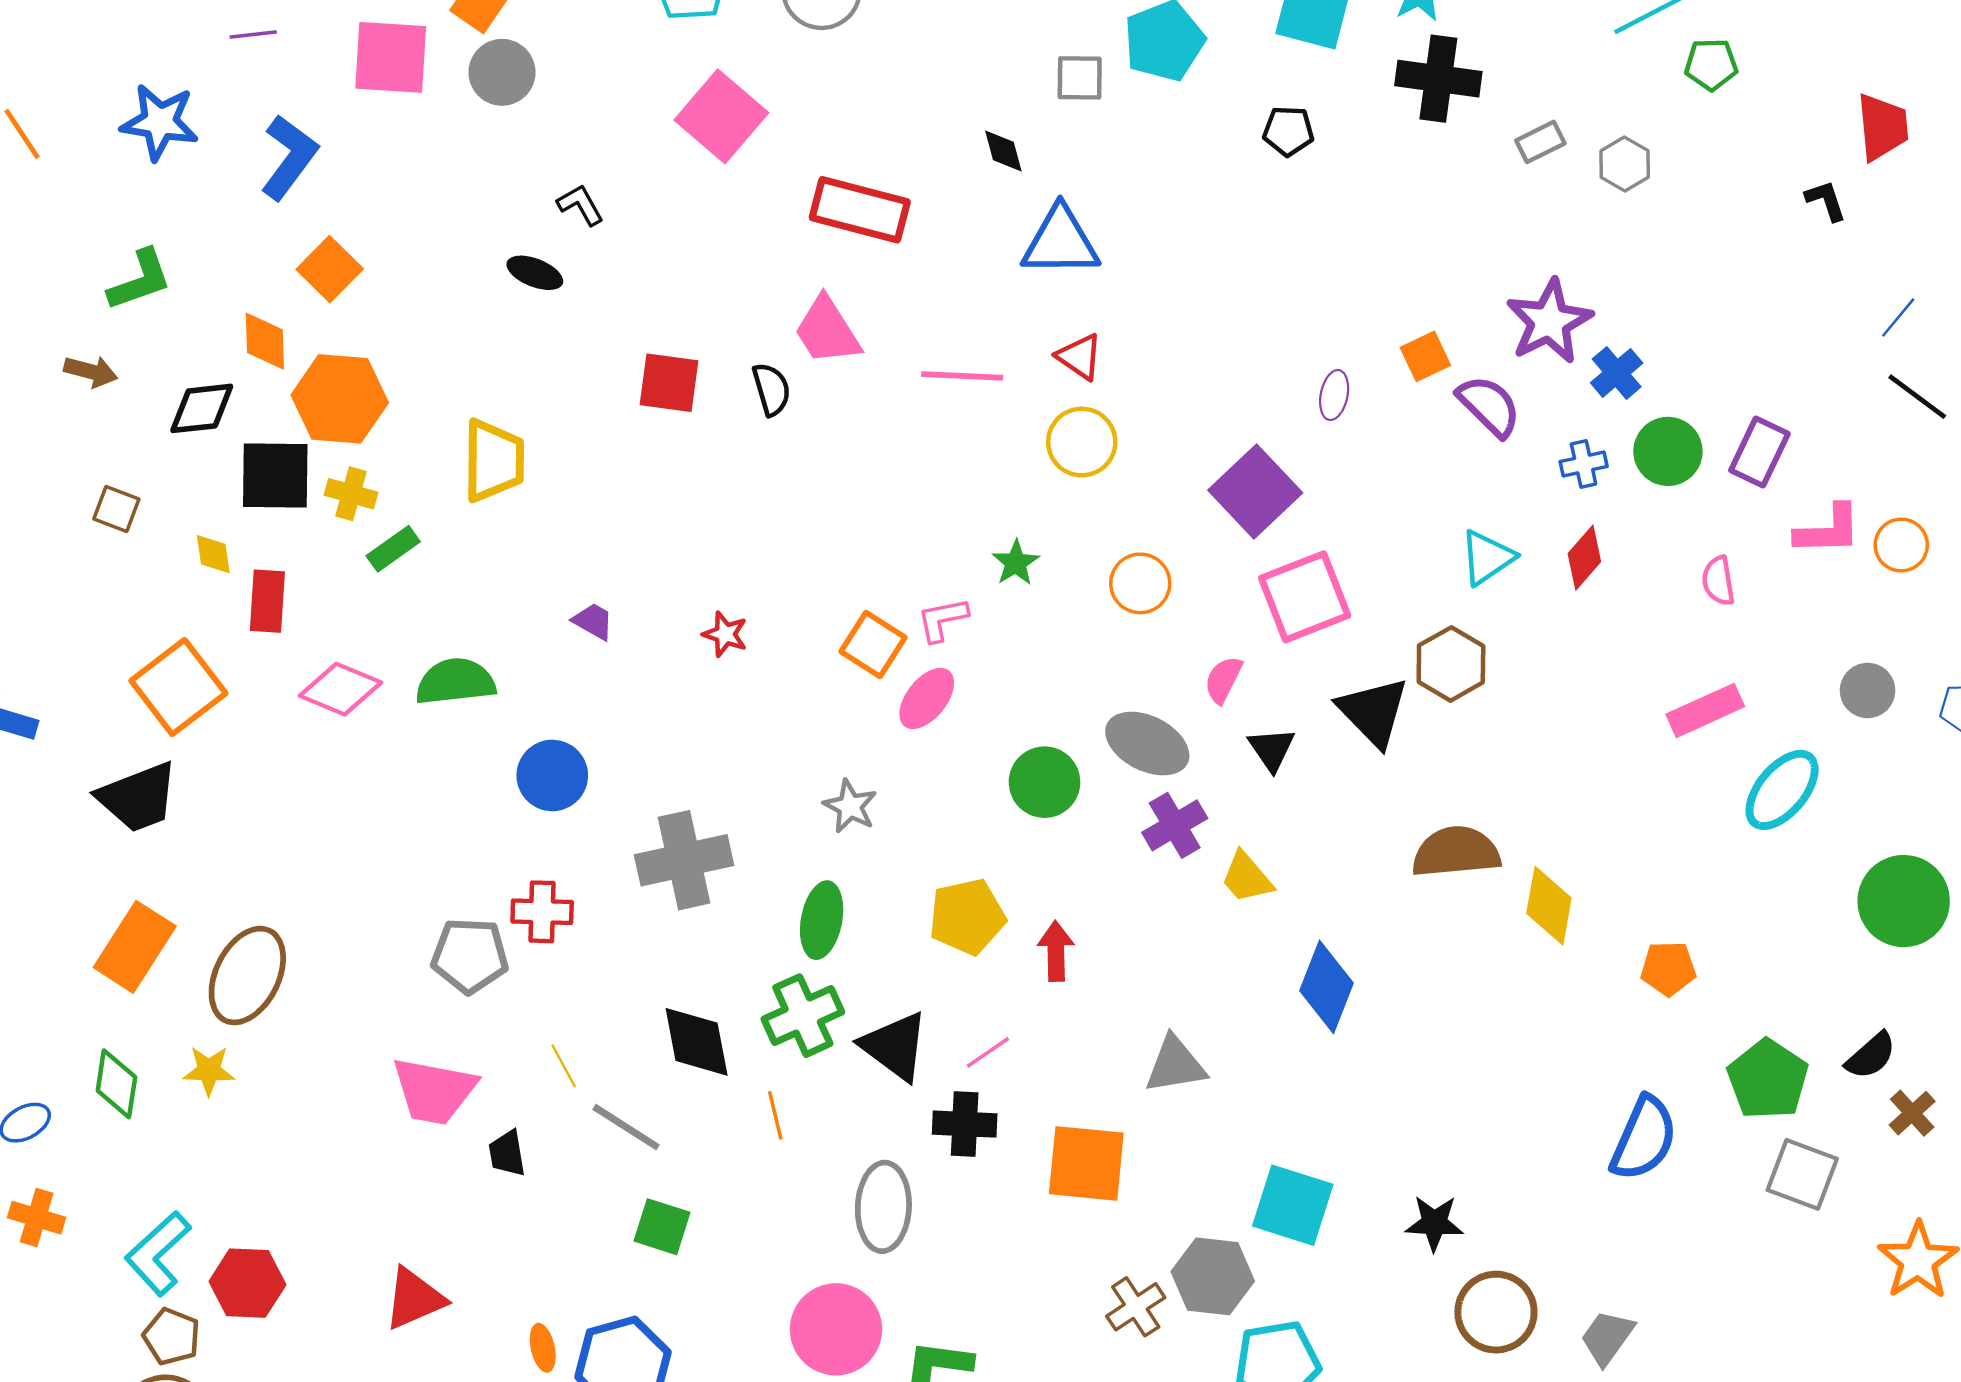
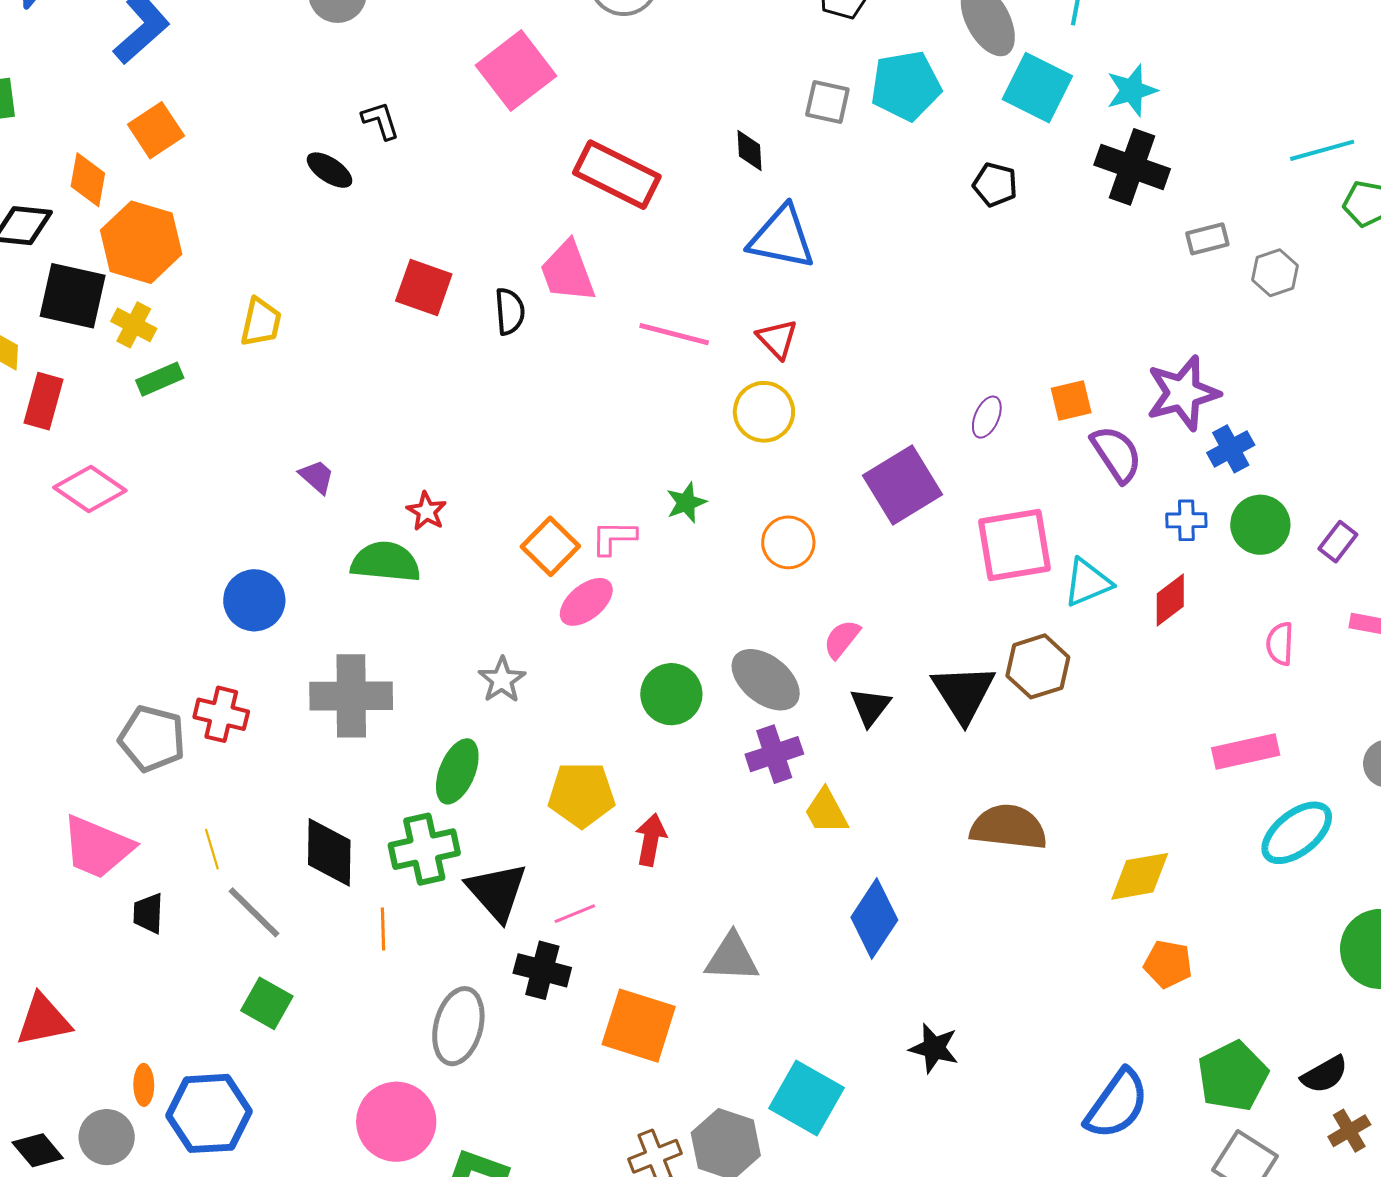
purple rectangle: (1759, 452) -> (1338, 542), size x0.7
yellow trapezoid: (494, 461) -> (261, 322), size x0.7
pink square: (1305, 597) -> (1014, 545), moved
green semicircle: (455, 682) -> (386, 562), moved
yellow diamond: (1549, 906) -> (1140, 876), moved, turned 58
black star: (1434, 1223) -> (934, 1048), moved

